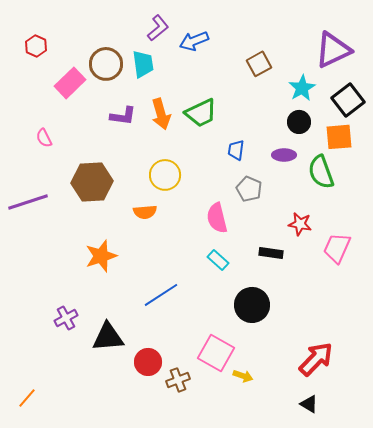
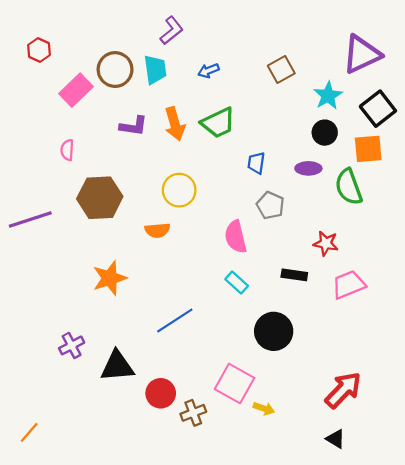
blue arrow: (194, 41) -> (208, 71), moved, size x0.7
pink semicircle: (44, 138) -> (67, 150), moved, turned 30
pink trapezoid: (337, 248) -> (349, 285), moved, turned 44

